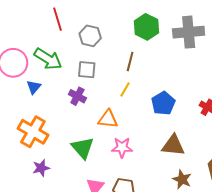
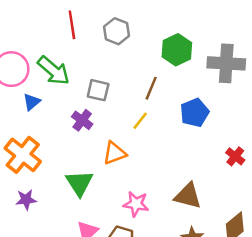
gray hexagon: (90, 36) -> (117, 31), moved
blue pentagon: (163, 103) -> (194, 113), moved
orange triangle: (108, 119) -> (115, 153), turned -35
pink star: (122, 147) -> (136, 204), moved

